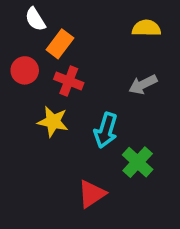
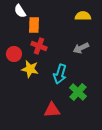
orange rectangle: (60, 44) -> (34, 25), turned -35
red circle: (25, 70) -> (14, 54), moved
red triangle: (92, 194) -> (52, 110), turned 30

